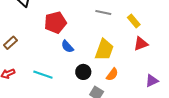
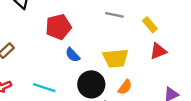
yellow trapezoid: (104, 50) -> (116, 58), turned 65
black circle: (83, 72) -> (91, 84), size x1.5

